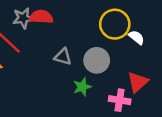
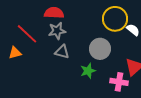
gray star: (23, 18) -> (57, 31), moved
gray triangle: (63, 57) -> (62, 52), moved

